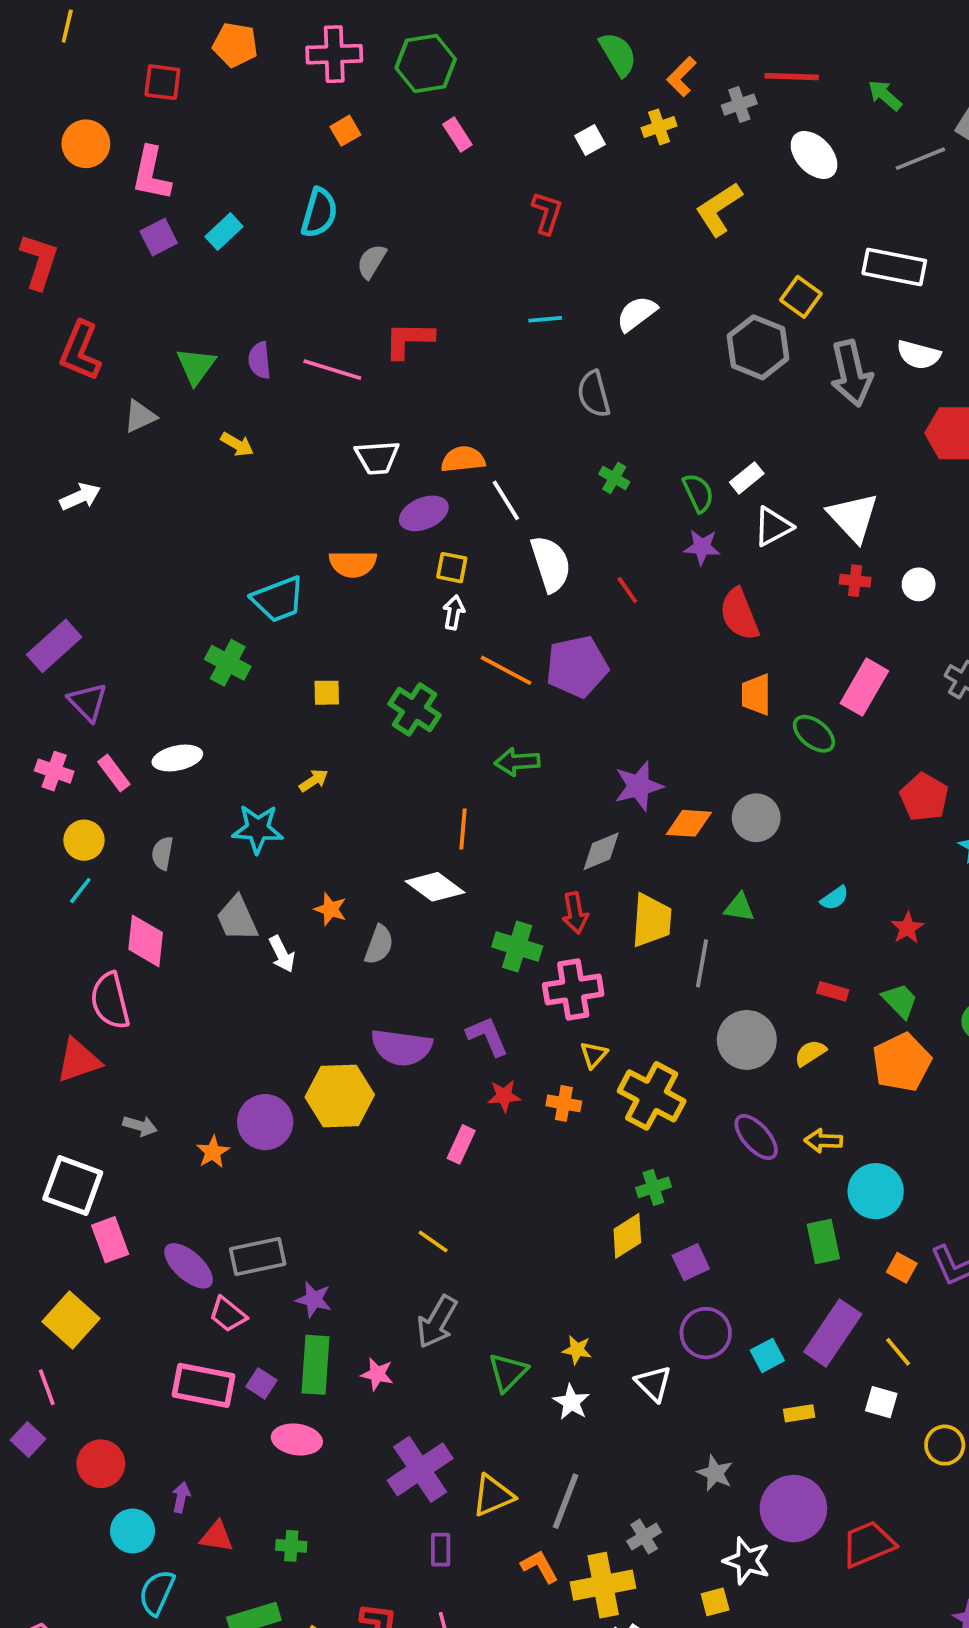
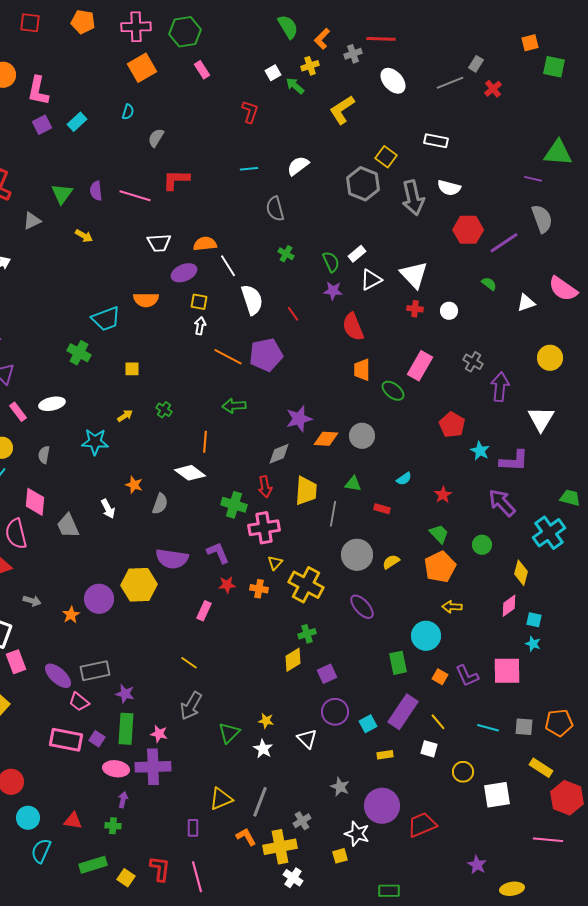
red square: (162, 82) -> (30, 23), moved
green arrow: (885, 95) -> (295, 86), moved
orange square: (345, 131) -> (142, 68), size x1.8
cyan semicircle: (319, 213) -> (128, 112), size x0.6
white rectangle: (894, 267) -> (436, 141), size x0.7
green cross: (414, 709) -> (164, 410), moved, size x0.6
gray trapezoid: (237, 919) -> (68, 526), moved
red rectangle: (833, 991) -> (382, 509), moved
yellow arrow: (823, 1141) -> (452, 607), moved
purple cross: (420, 1469) -> (153, 767), moved, turned 32
purple arrow: (181, 1497) -> (123, 800), moved

